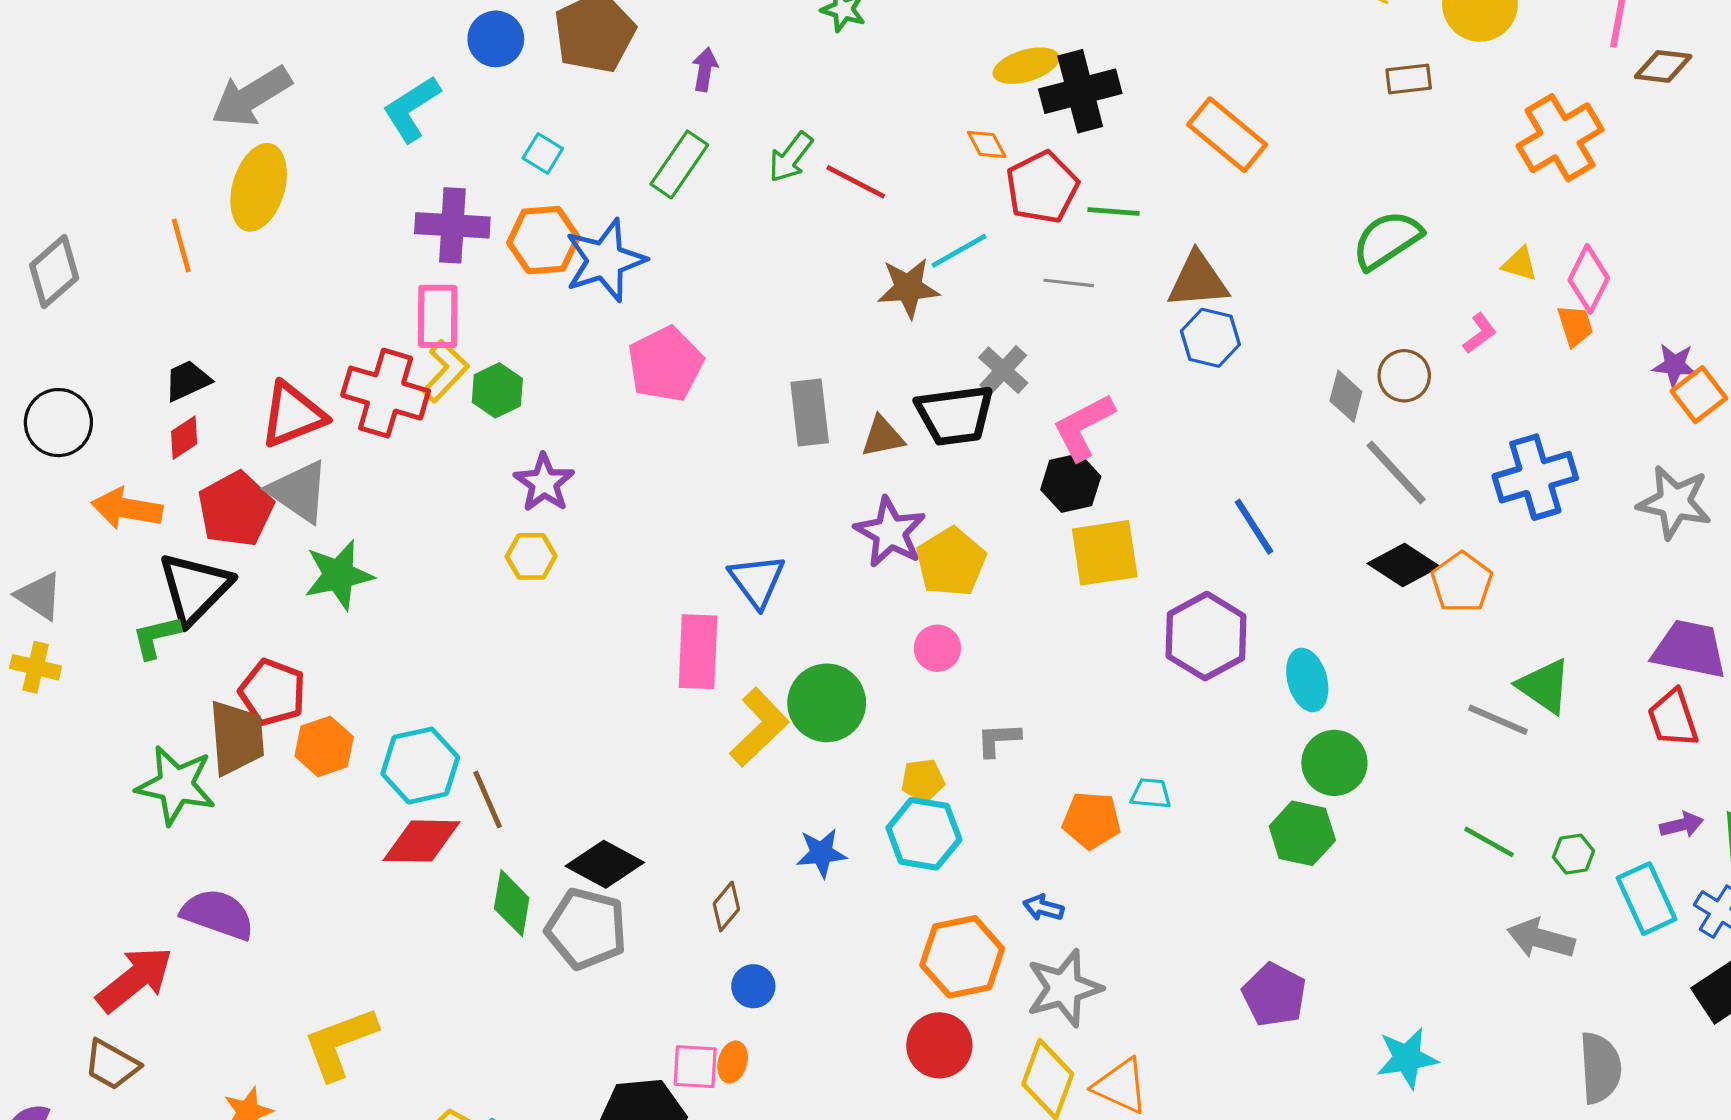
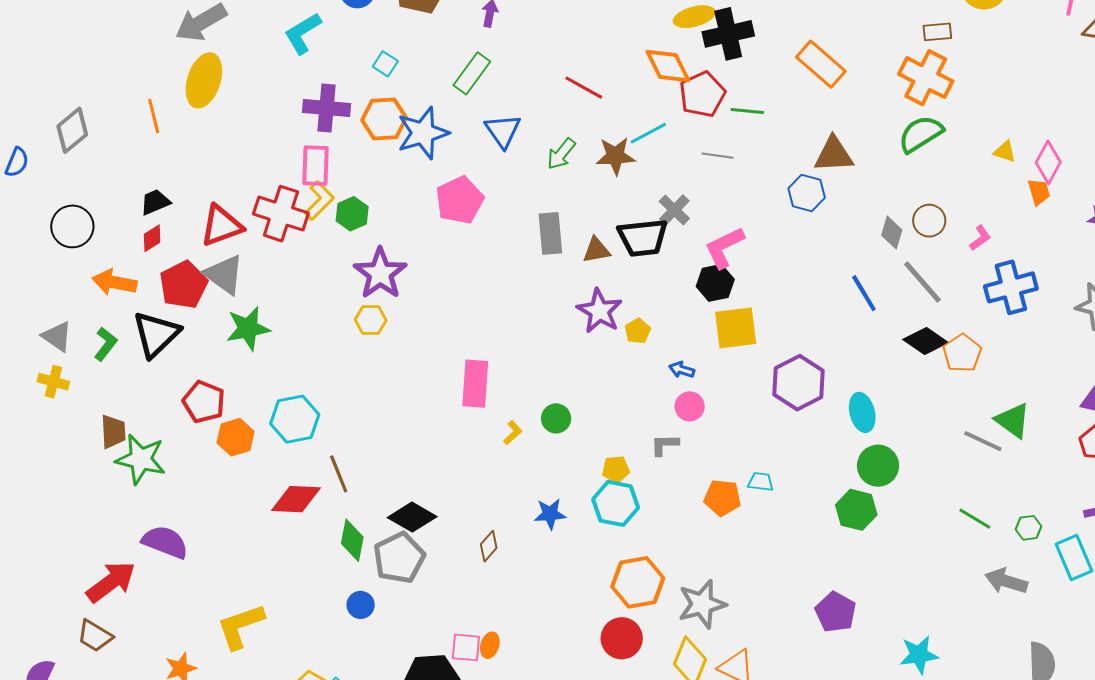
orange cross: (1560, 138) -> (926, 78), moved, turned -34
orange diamond: (987, 144) -> (668, 66), size x1.8
green arrow: (791, 157) -> (561, 154), moved
brown triangle: (1198, 280) -> (834, 155), moved
pink L-shape: (1480, 333) -> (980, 238), moved
purple star: (544, 483) -> (380, 273), size x1.4
blue line: (1254, 527) -> (864, 293), moved
yellow pentagon: (951, 562) -> (638, 331), size x0.6
blue triangle: (757, 581) -> (503, 131), moved
green L-shape: (156, 637) -> (106, 344), moved, turned 140
pink circle: (937, 648) -> (690, 406), moved
green circle: (827, 703) -> (556, 418), size x0.6
yellow L-shape: (759, 727) -> (513, 433), size x0.5
brown trapezoid: (237, 738) -> (113, 432), moved, size x0.7
cyan hexagon: (420, 766) -> (295, 419), moved
blue arrow: (1043, 908) -> (682, 370), moved
gray pentagon: (586, 929) -> (399, 558), turned 30
blue circle: (753, 986) -> (361, 605), moved

